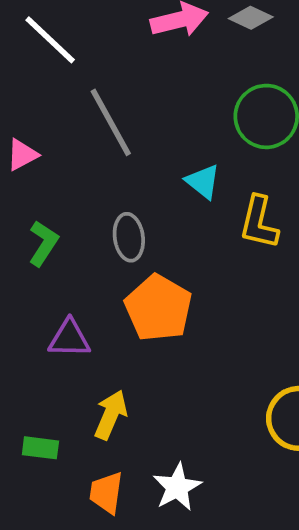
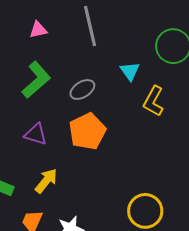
gray ellipse: (129, 237) -> (82, 90), turned 50
green L-shape: (43, 243) -> (36, 80), size x1.5

